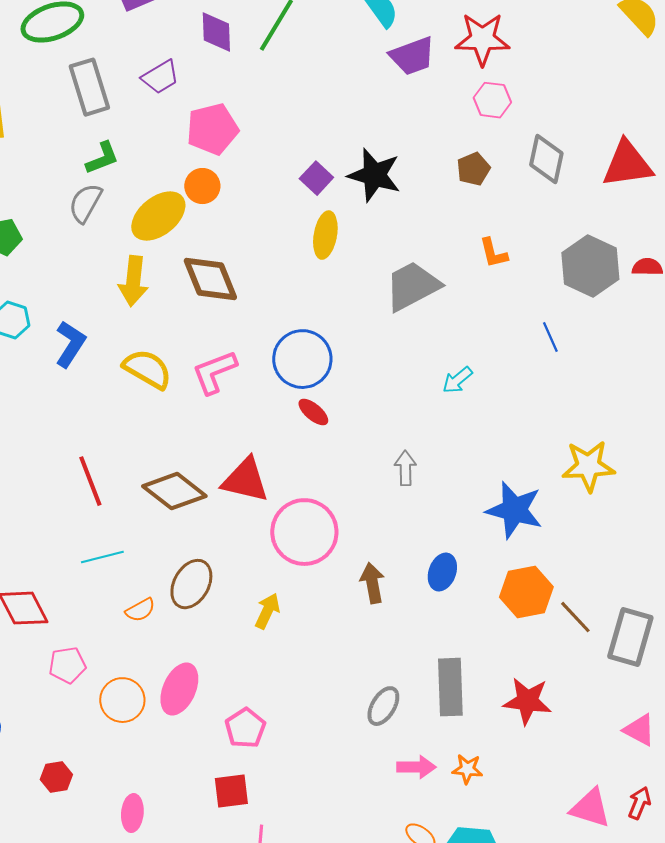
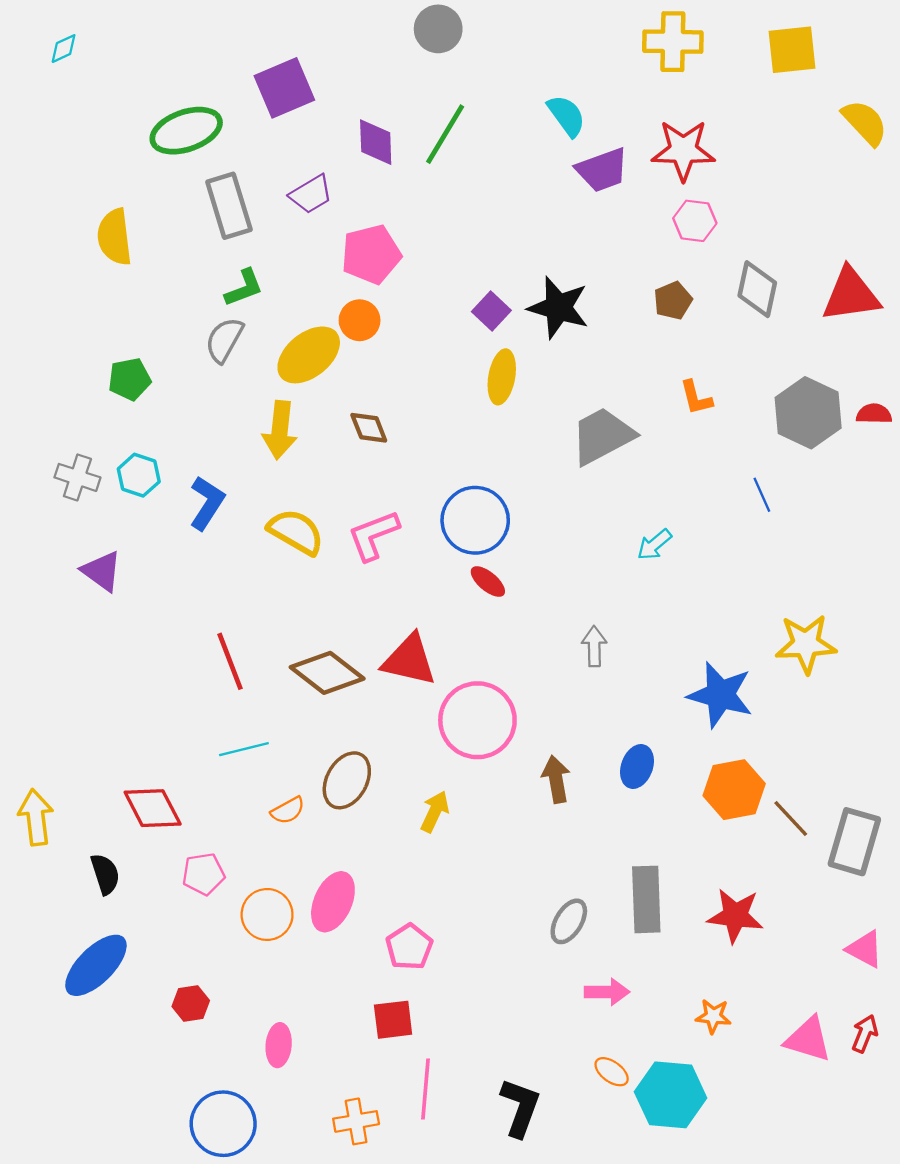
brown diamond: (210, 279) -> (369, 428), size x0.6
orange star: (467, 769) -> (713, 1016), moved

